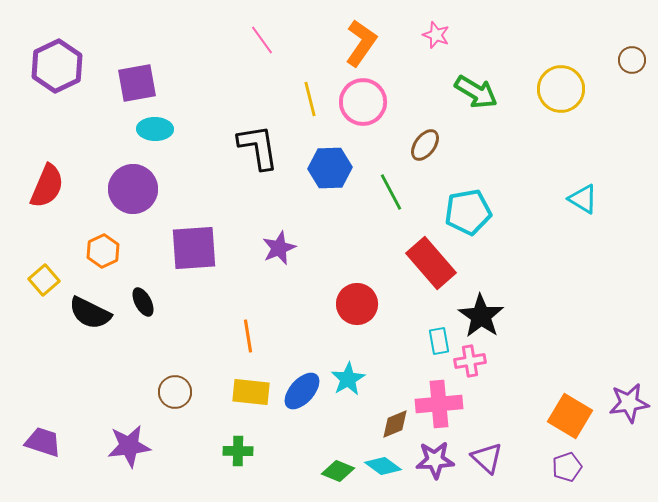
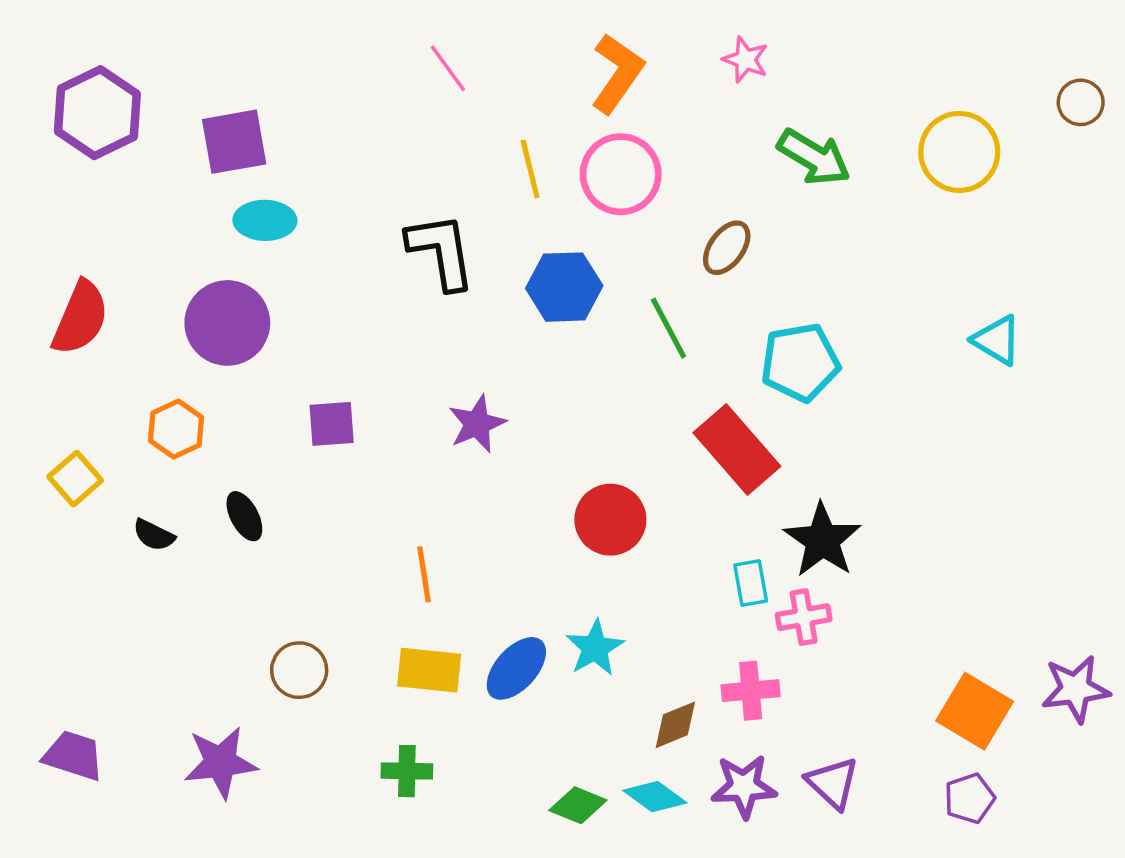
purple square: (194, 248) -> (332, 424), size x0.6
black semicircle: (90, 313) -> (154, 535), size x0.6
pink cross: (439, 404) -> (751, 691), size x0.7

